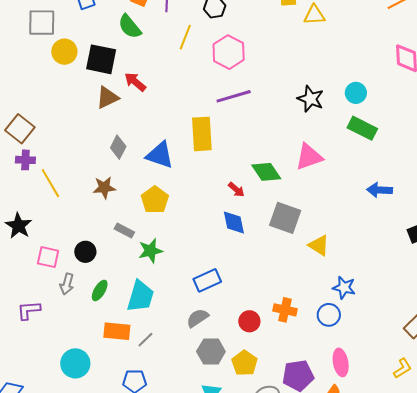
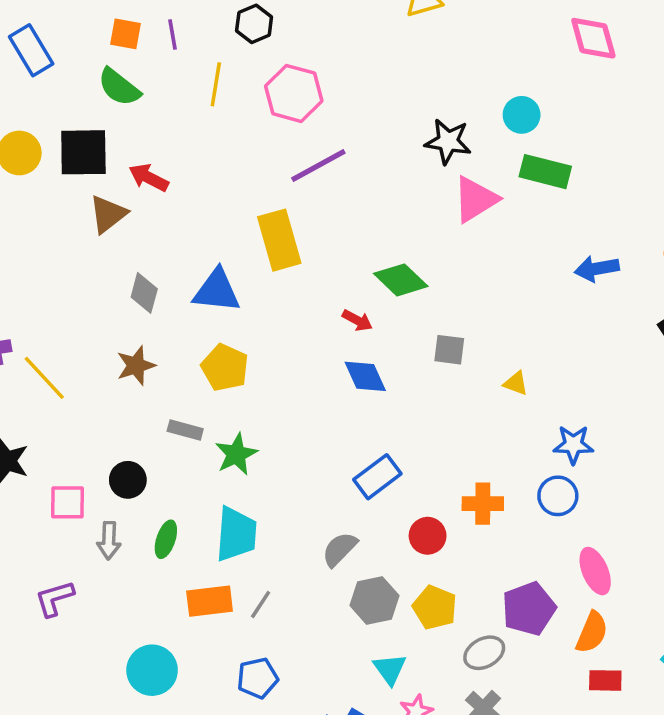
pink triangle: (309, 157) -> (475, 199), moved
gray square: (285, 218) -> (449, 350), size x0.6
yellow triangle: (319, 245) -> (516, 383), size x0.7
blue rectangle: (207, 280) -> (377, 477), moved

